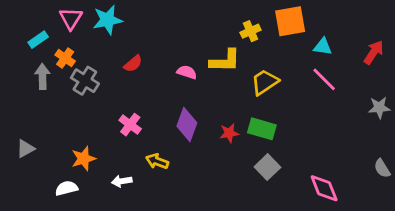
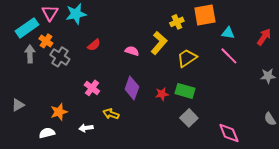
cyan rectangle: (38, 40) -> (27, 28), size x1.6
yellow L-shape: (225, 61) -> (159, 43), turned -50

